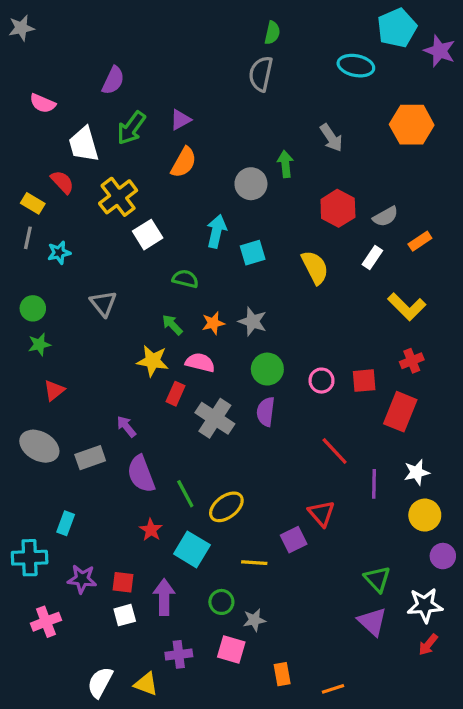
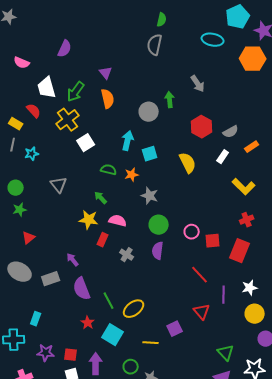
purple triangle: (180, 120) -> (106, 73), turned -40
orange hexagon: (412, 125) -> (253, 59), moved
green arrow: (131, 128) -> (76, 92), moved
orange semicircle: (184, 162) -> (108, 99), turned -42
orange star: (213, 323) -> (132, 175), moved
red square: (364, 381) -> (213, 241), moved
gray cross: (215, 418) -> (127, 255), size x0.6
red triangle: (321, 513) -> (202, 312), moved

